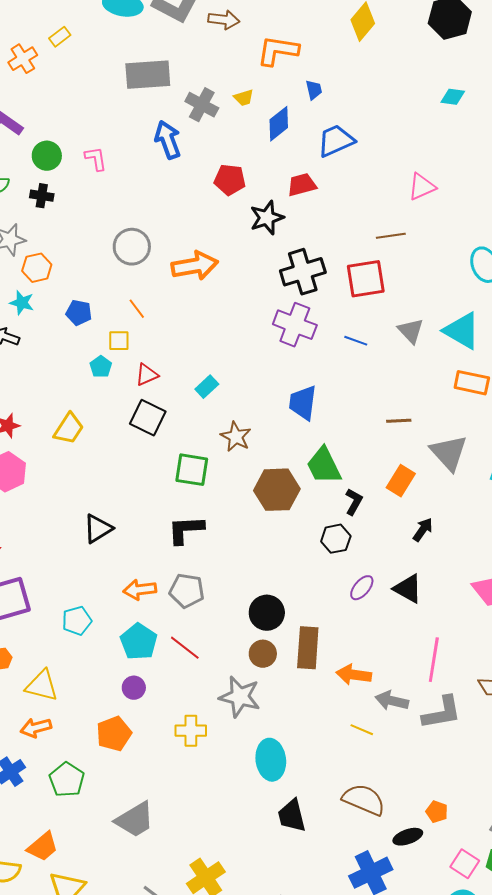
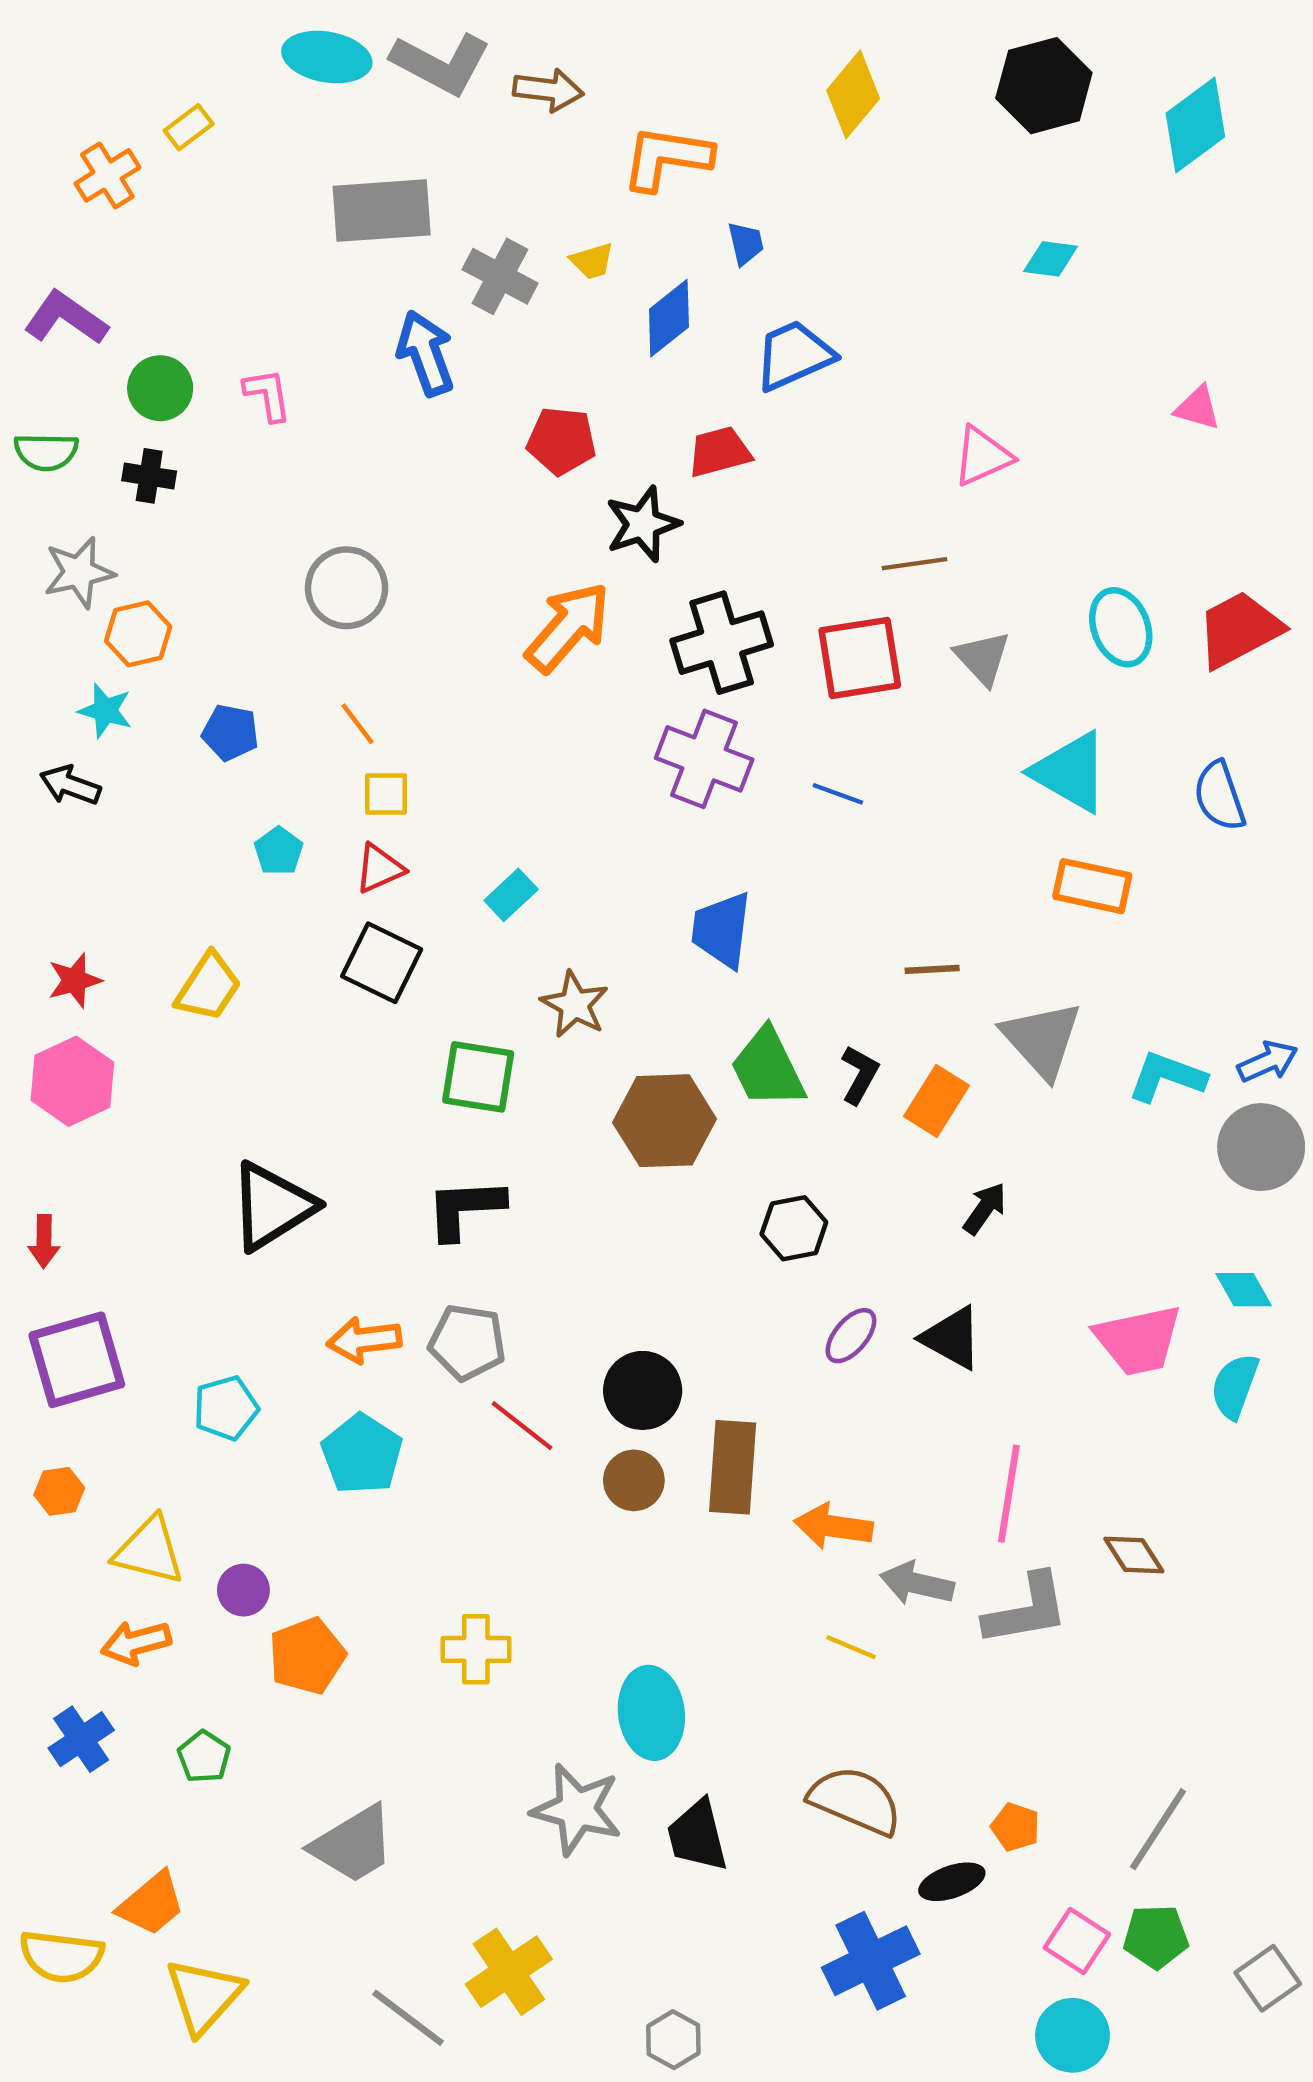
orange arrow: (195, 266) -> (568, 627), moved, turned -39
gray triangle: (411, 331) -> (983, 658), moved
yellow square: (119, 341) -> (386, 794), moved
black L-shape: (354, 502) -> (860, 1075), moved
black triangle: (98, 529) -> (272, 1206), size x1.4
red line: (185, 648) -> (522, 1426), moved
purple circle: (134, 688) -> (243, 1590), moved
gray star: (240, 697) -> (577, 1809), moved
green pentagon: (67, 780) -> (204, 1757), size x0.7

